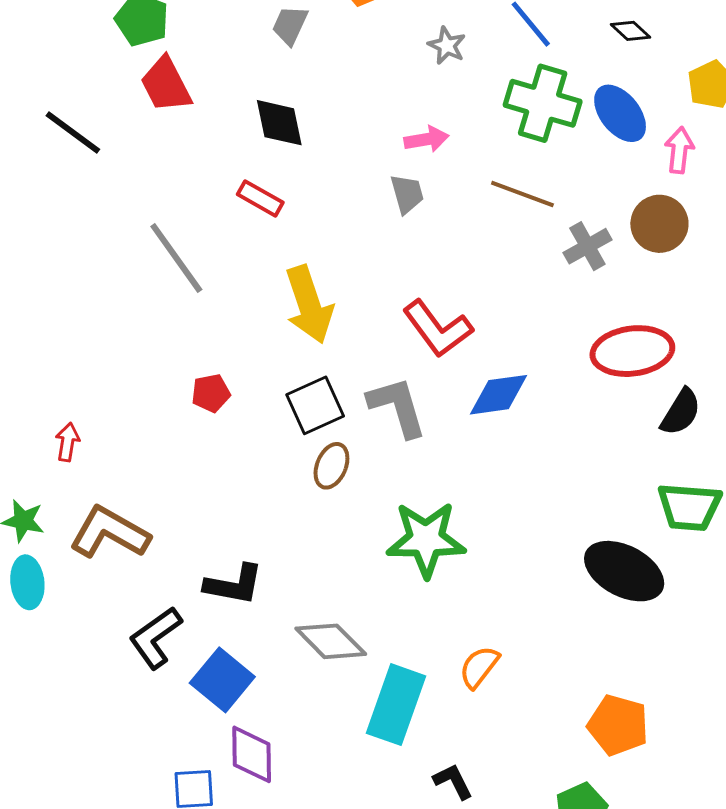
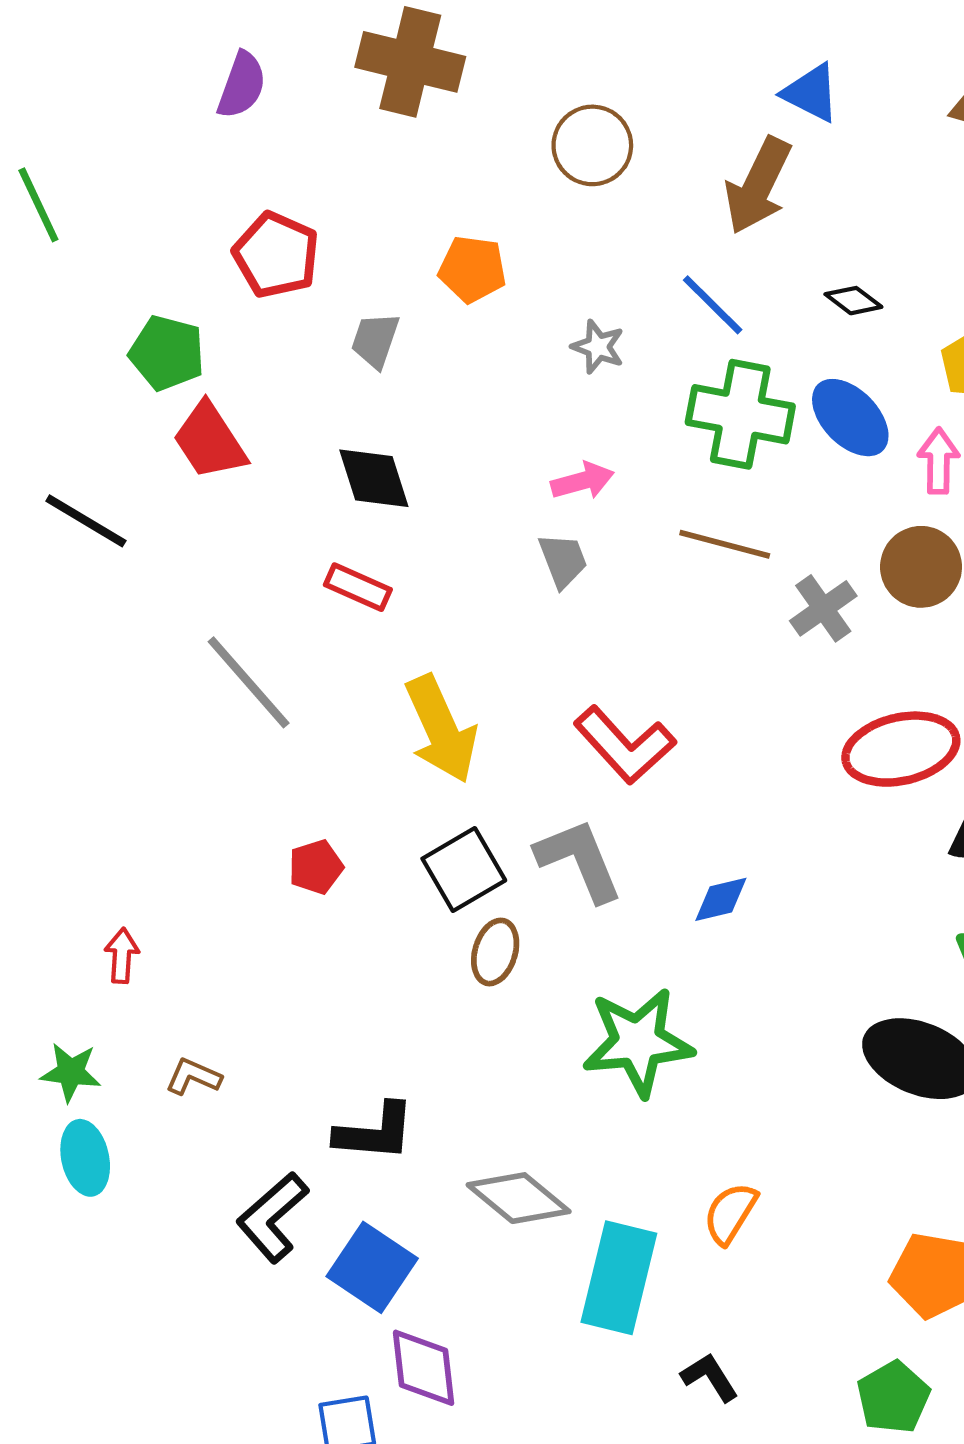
blue diamond: (499, 395) -> (721, 899), moved, size x0.7
brown L-shape: (110, 533) -> (193, 1077), size x0.5

